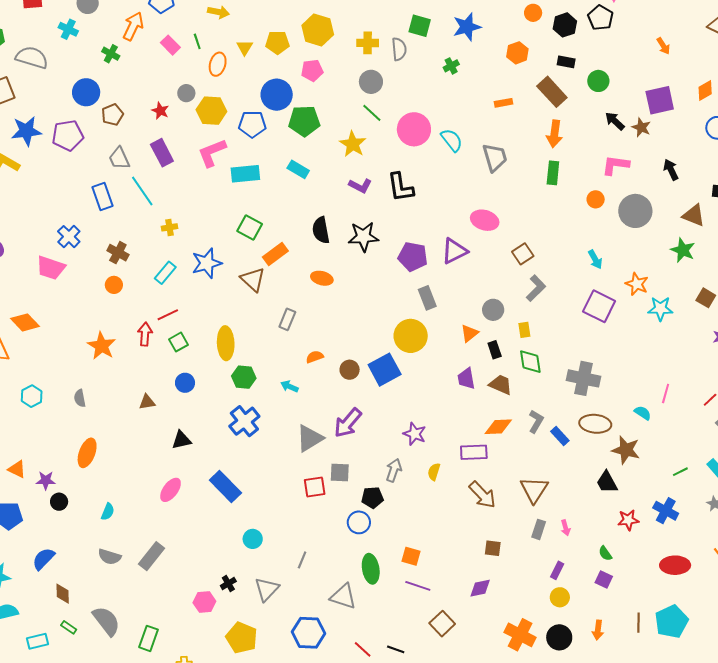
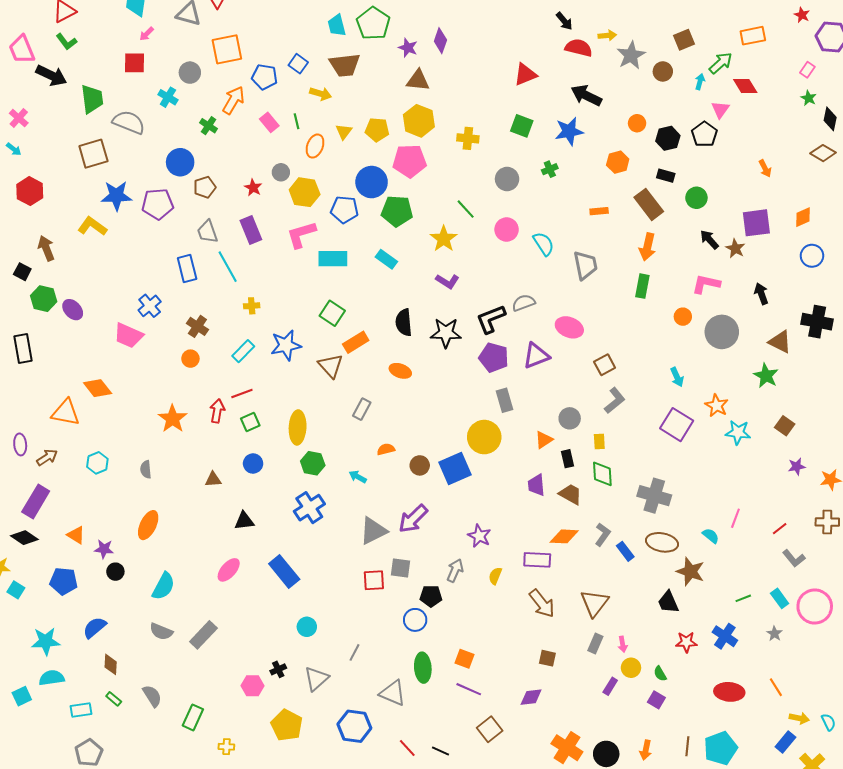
gray semicircle: (399, 49) -> (524, 303), moved, turned -110
pink pentagon: (312, 70) -> (410, 161), size x1.5
gray circle: (371, 82) -> (507, 179), moved
pink circle: (414, 129) -> (507, 230), size x0.7
black L-shape: (400, 187) -> (491, 319), moved, turned 72
cyan semicircle: (108, 512) -> (163, 586), size x1.6
yellow circle: (560, 597) -> (631, 668), moved
gray semicircle: (106, 621) -> (152, 696), size x0.7

